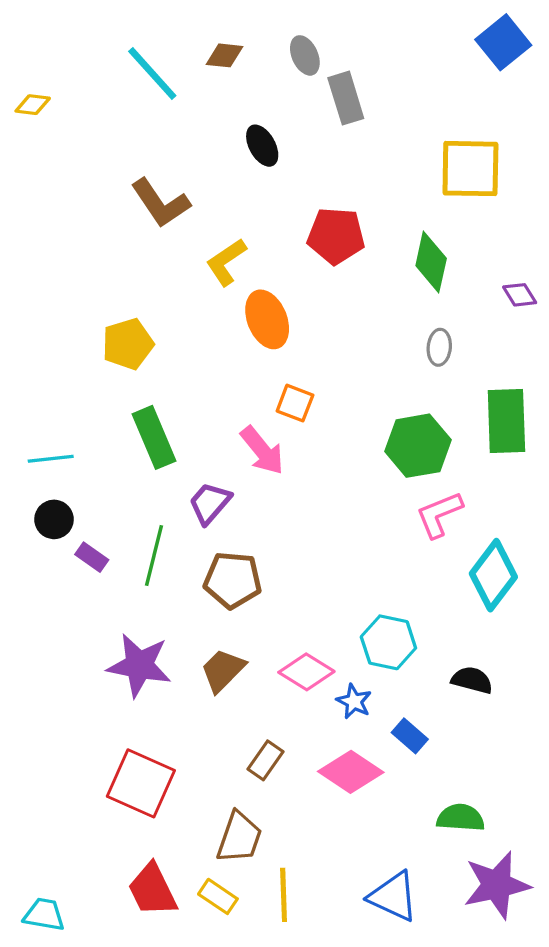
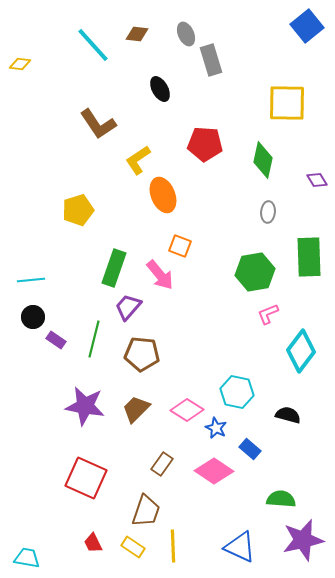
green rectangle: (154, 437) -> (114, 268), moved, turned 42
pink L-shape: (439, 514) -> (268, 314), size x0.7
red trapezoid: (152, 890) -> (93, 543), size x0.6

